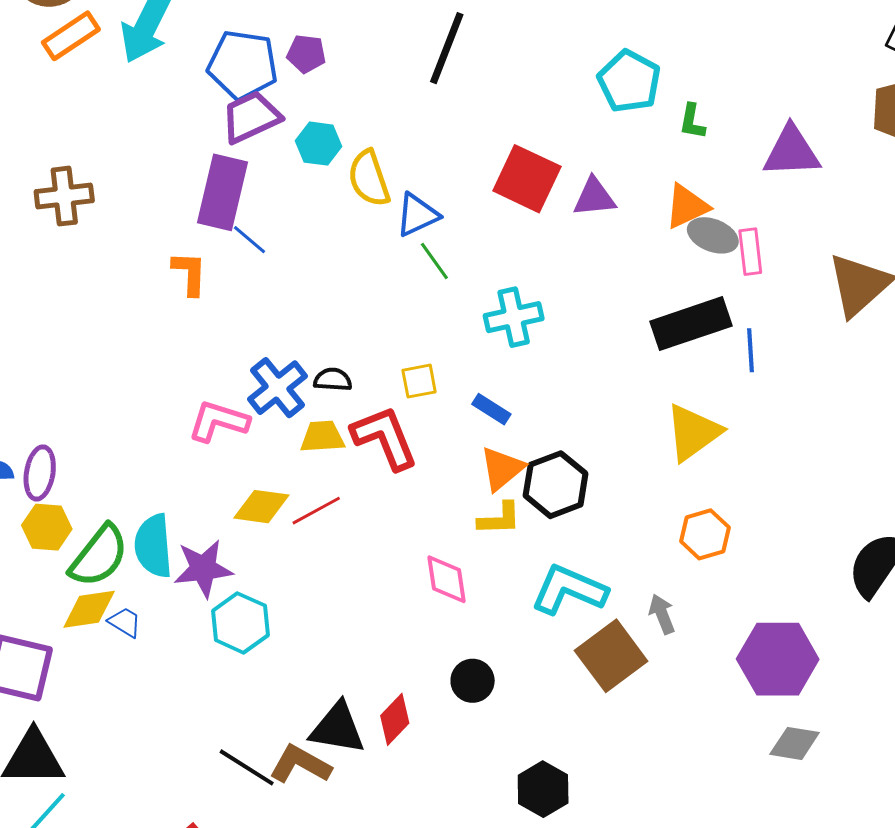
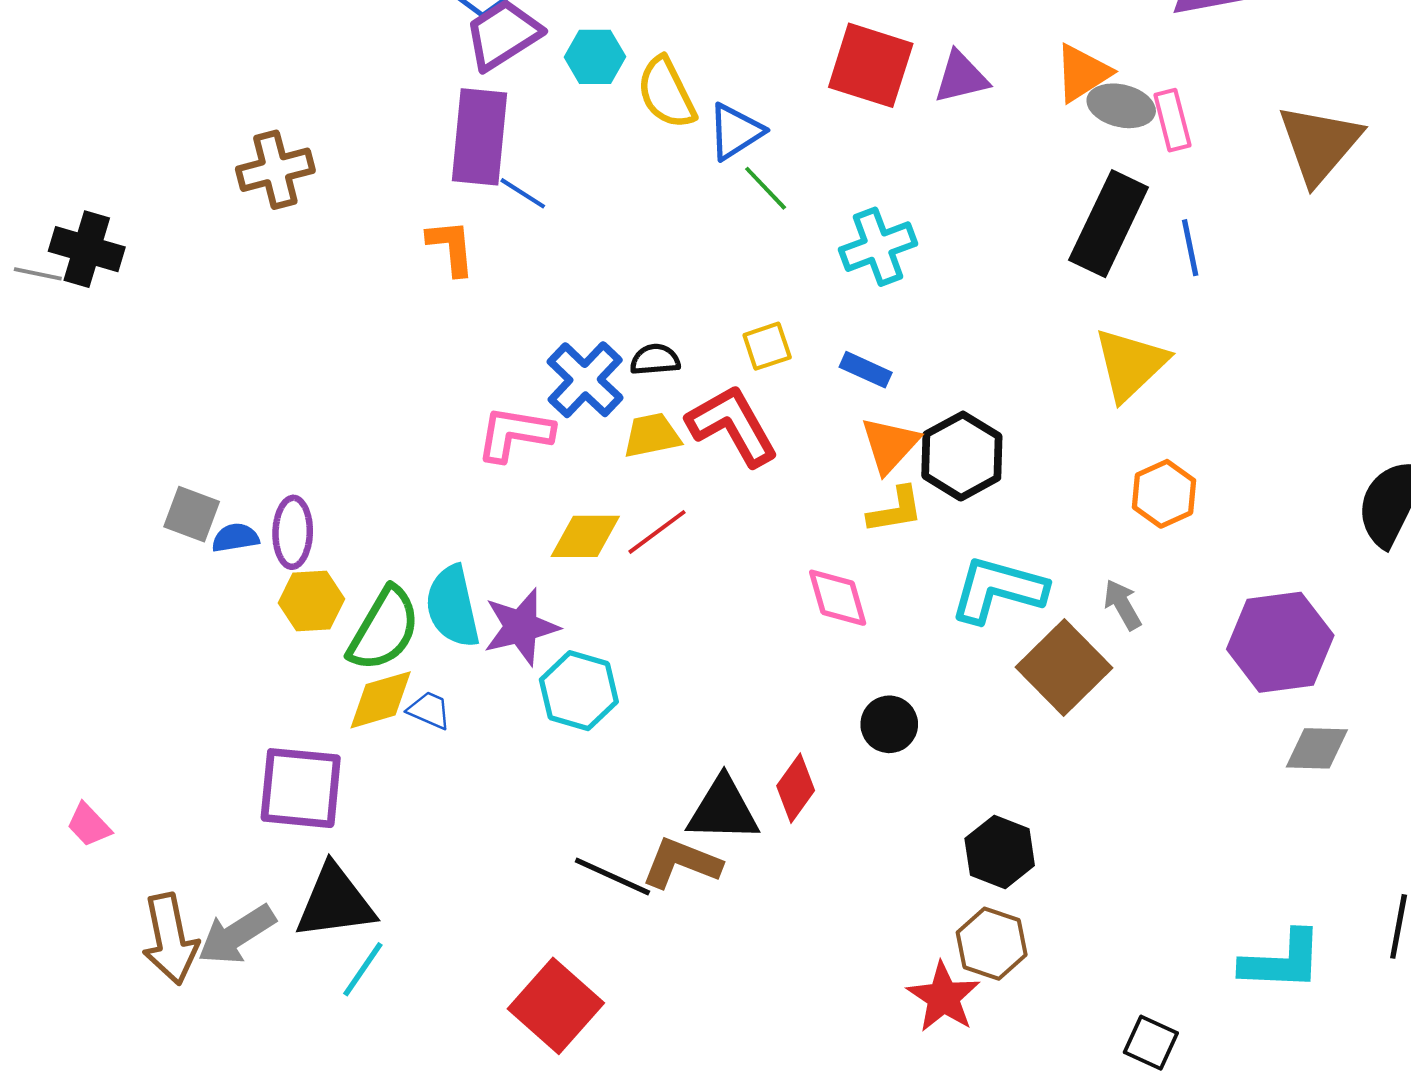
black rectangle: (691, 324) -> (1109, 224), turned -38

